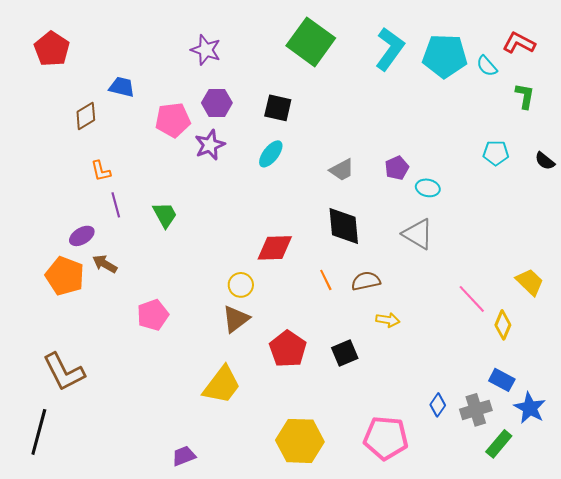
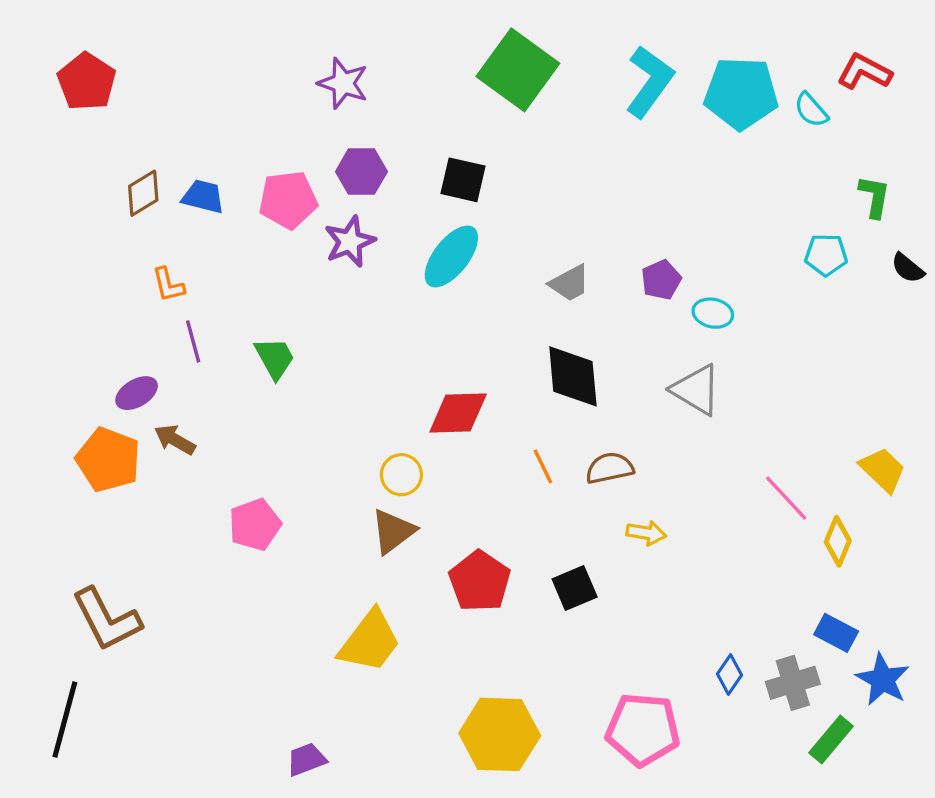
blue trapezoid: (122, 87) -> (203, 197), moved
green L-shape: (525, 96) -> (874, 197), moved
cyan ellipse: (271, 154) -> (451, 256), size x1.4

